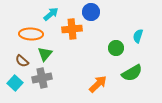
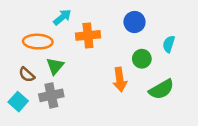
blue circle: (91, 12) -> (134, 22), moved
orange arrow: (98, 84) -> (120, 80), moved, turned 126

